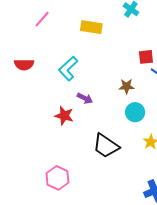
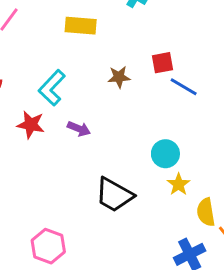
brown star: (127, 86) -> (119, 77), moved
cyan circle: (135, 112) -> (165, 154), moved
red star: (64, 116) -> (31, 125), moved

